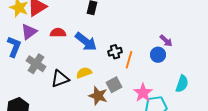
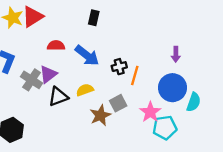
purple triangle: (29, 32) -> (48, 74), moved
purple arrow: (166, 41) -> (176, 54), turned 48
blue circle: (158, 55) -> (173, 88), moved, size x1.6
brown star: (98, 96) -> (100, 115), turned 30

